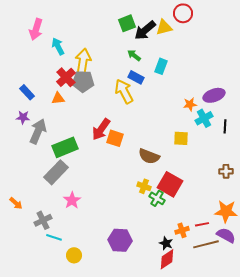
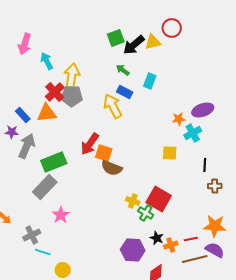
blue rectangle: (27, 92) -> (23, 115), moved
orange triangle: (58, 98) -> (47, 113), size x1.5
black line: (225, 126) -> (205, 165), moved
brown semicircle: (149, 156) -> (112, 168), moved
purple hexagon: (120, 240) -> (133, 250), moved
black star: (166, 243) -> (157, 238), moved

